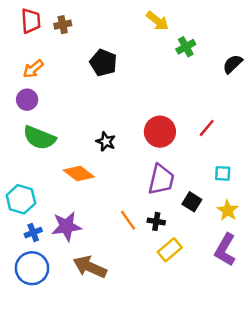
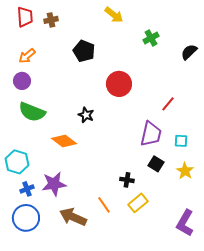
yellow arrow: (157, 21) -> (114, 15), moved
red circle: (160, 132) -> (119, 84), moved
purple trapezoid: (161, 180) -> (151, 134), moved
orange line: (128, 220) -> (104, 205), moved
purple L-shape: (225, 250) -> (185, 223), moved

